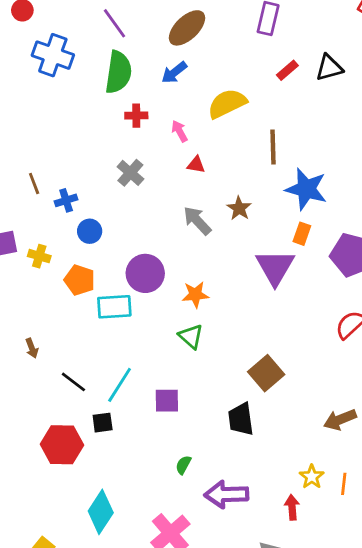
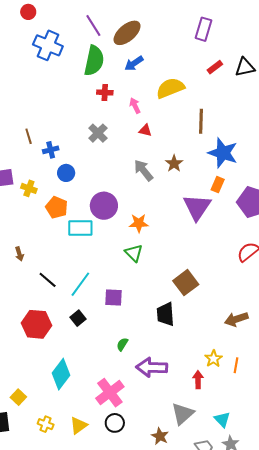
brown ellipse: (187, 28) -> (127, 33), moved
black square: (103, 423) -> (78, 318), moved, turned -35

